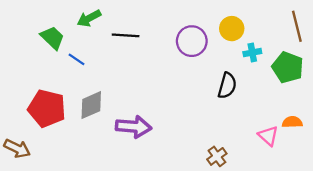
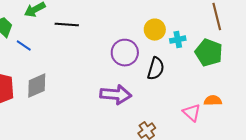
yellow circle: (232, 29) -> (155, 30), moved
purple circle: (192, 41) -> (125, 53), moved
purple arrow: (134, 127) -> (116, 95), moved

